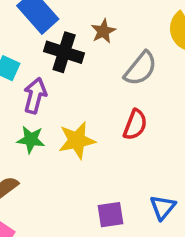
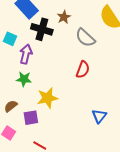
gray semicircle: (141, 68) -> (85, 38), turned 95
yellow star: (77, 140) -> (47, 98), moved
purple square: (111, 215) -> (31, 118), moved

